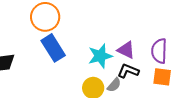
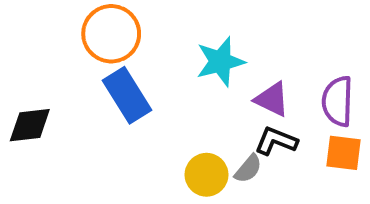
cyan star: (100, 56) -> (220, 62), moved

